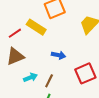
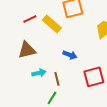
red line: (15, 33) -> (30, 19), moved
brown line: (49, 81) -> (57, 79), turned -48

